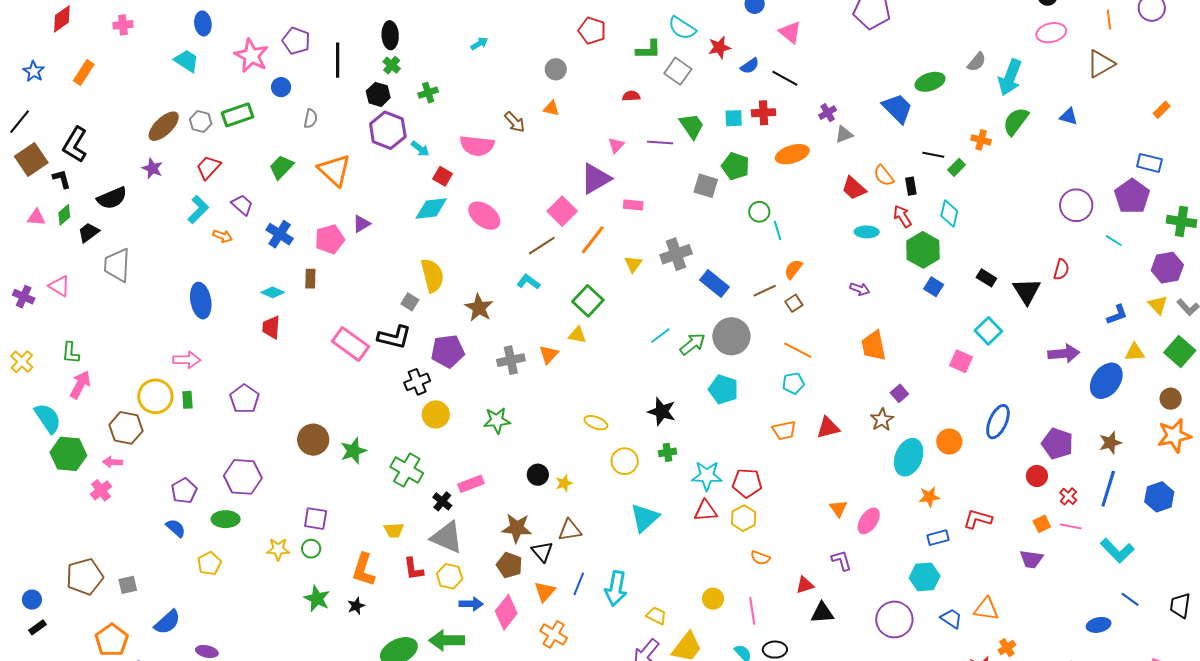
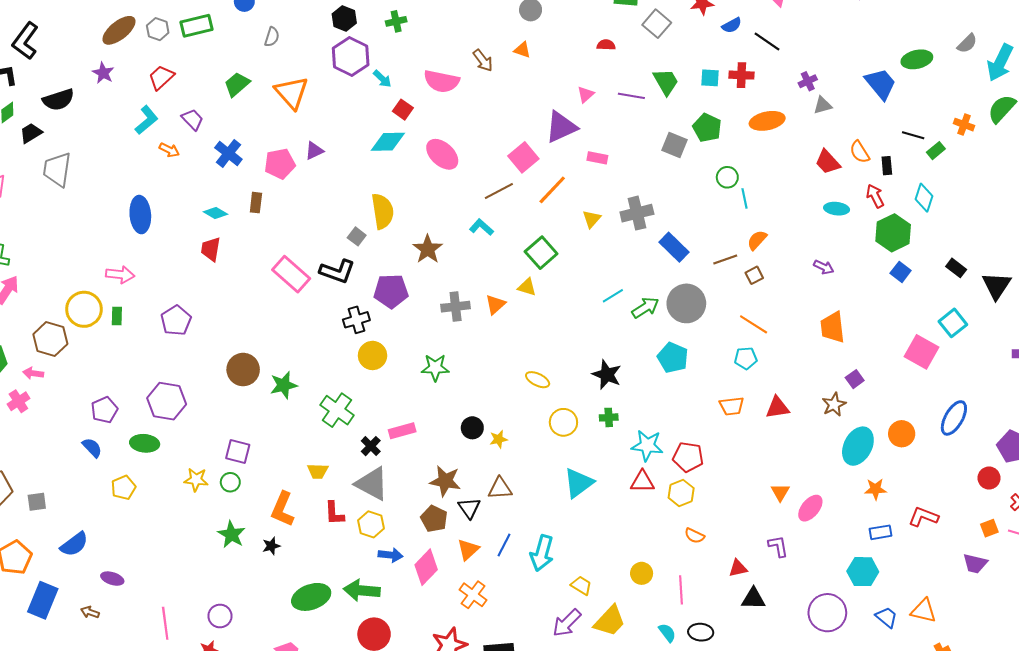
pink square: (961, 361) -> (922, 352), size x1.4

